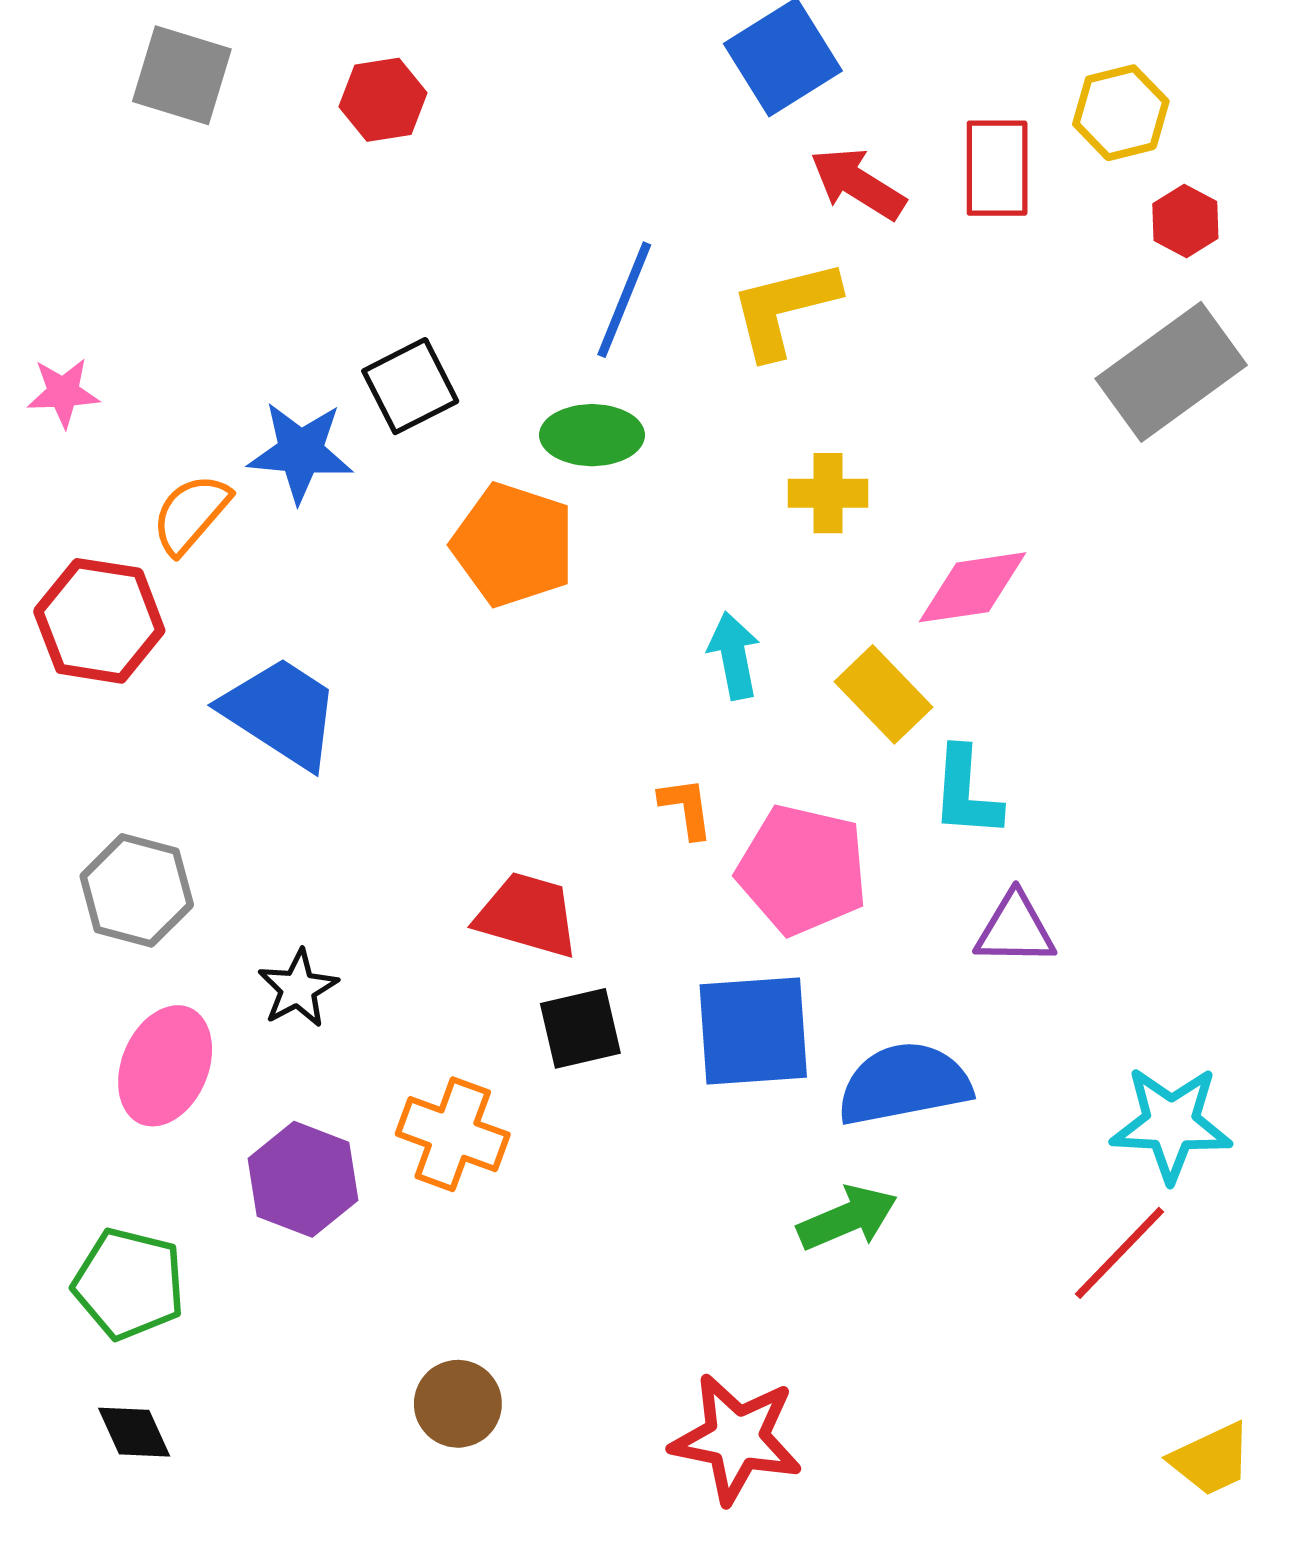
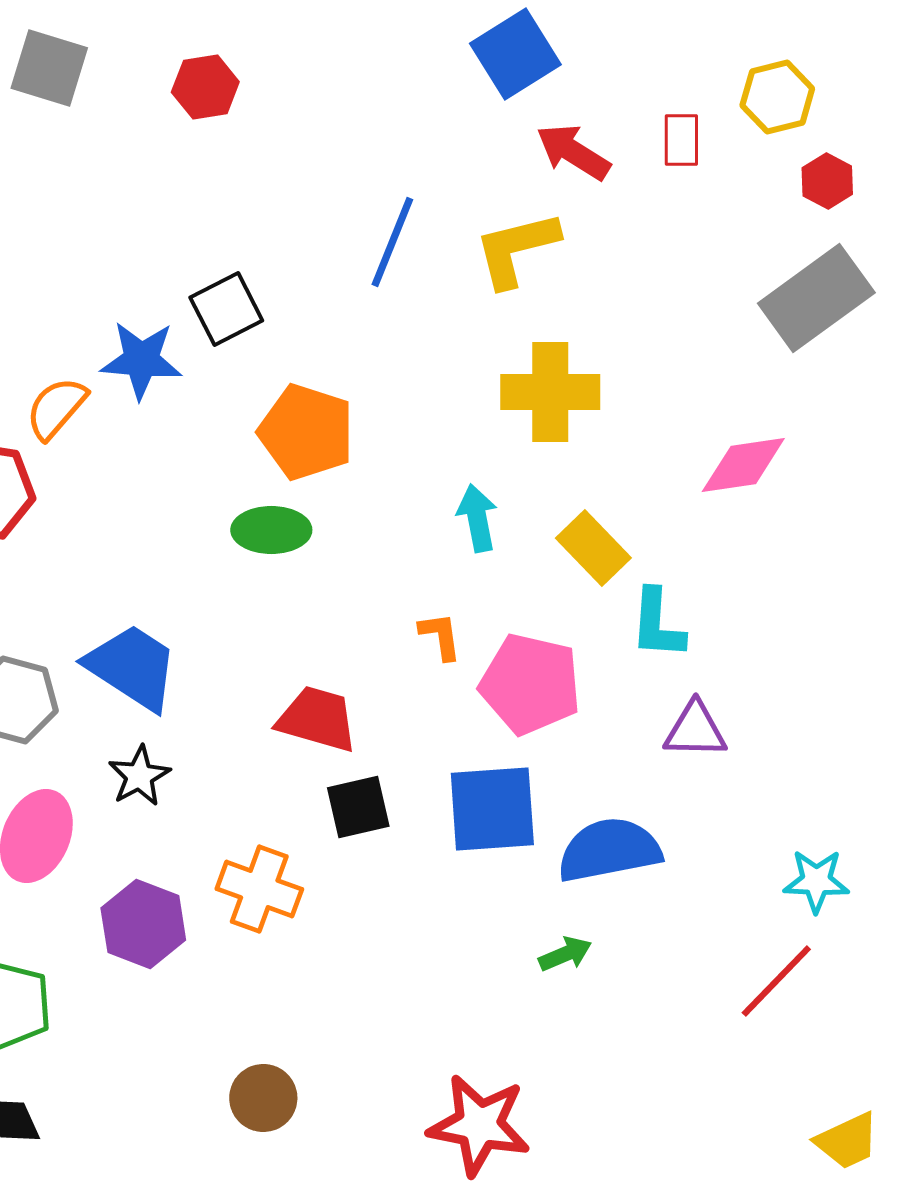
red rectangle: (997, 168) -> (681, 140), size x0.7
green ellipse: (592, 435) -> (271, 530), moved
yellow cross: (828, 493) -> (550, 392), size x1.6
pink diamond: (973, 587) -> (743, 465), moved
blue trapezoid: (281, 712) -> (132, 667), moved
cyan star: (1171, 1124) -> (816, 881), size x0.7
green arrow: (847, 1218) -> (565, 954), size x0.7

